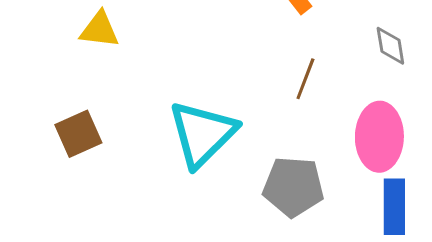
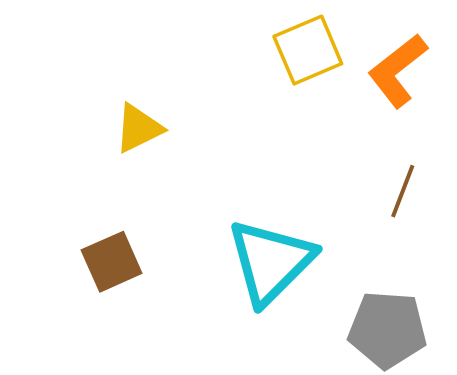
yellow triangle: (99, 30) -> (139, 128), turned -33

